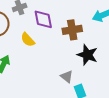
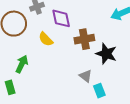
brown cross: (72, 30) -> (84, 39), moved

